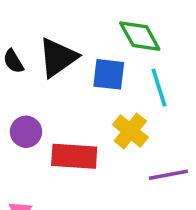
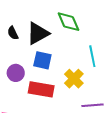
green diamond: (140, 36) -> (69, 22), moved
blue square: (109, 74) -> (42, 60), moved

